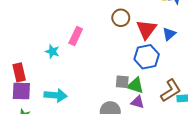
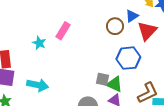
brown circle: (121, 18) -> (115, 26), moved
red triangle: (146, 29) -> (147, 31), moved
blue triangle: (169, 34) -> (132, 16), moved

